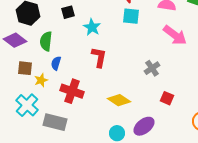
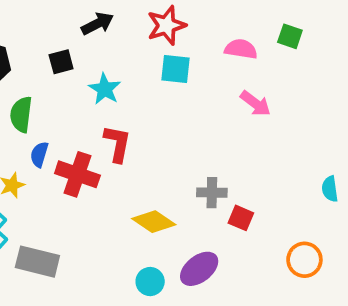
pink arrow: (175, 35) -> (255, 104), size x0.7
gray cross: (152, 68) -> (212, 193), moved, turned 35
red cross: (72, 91) -> (77, 174), moved

